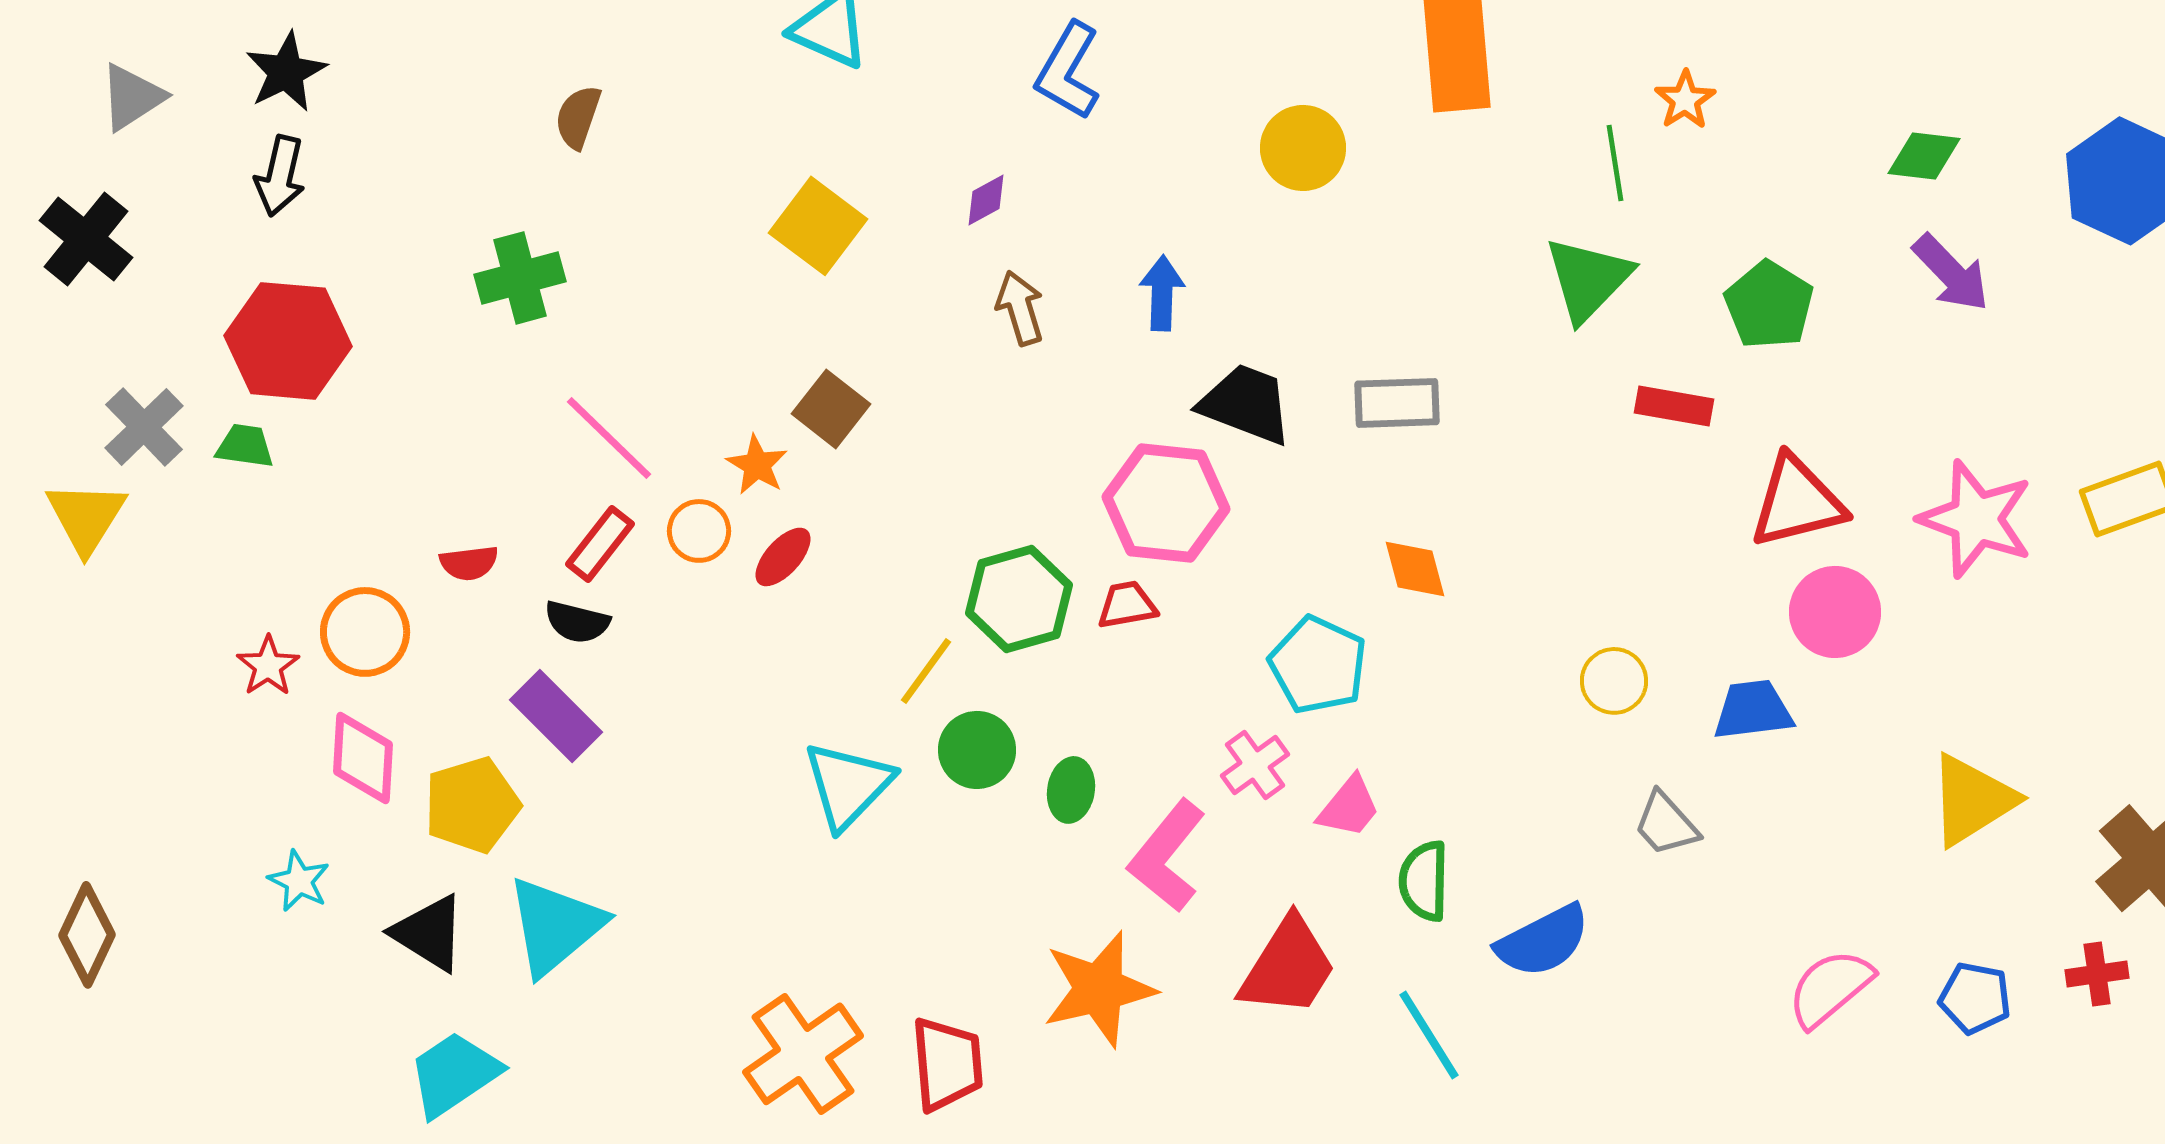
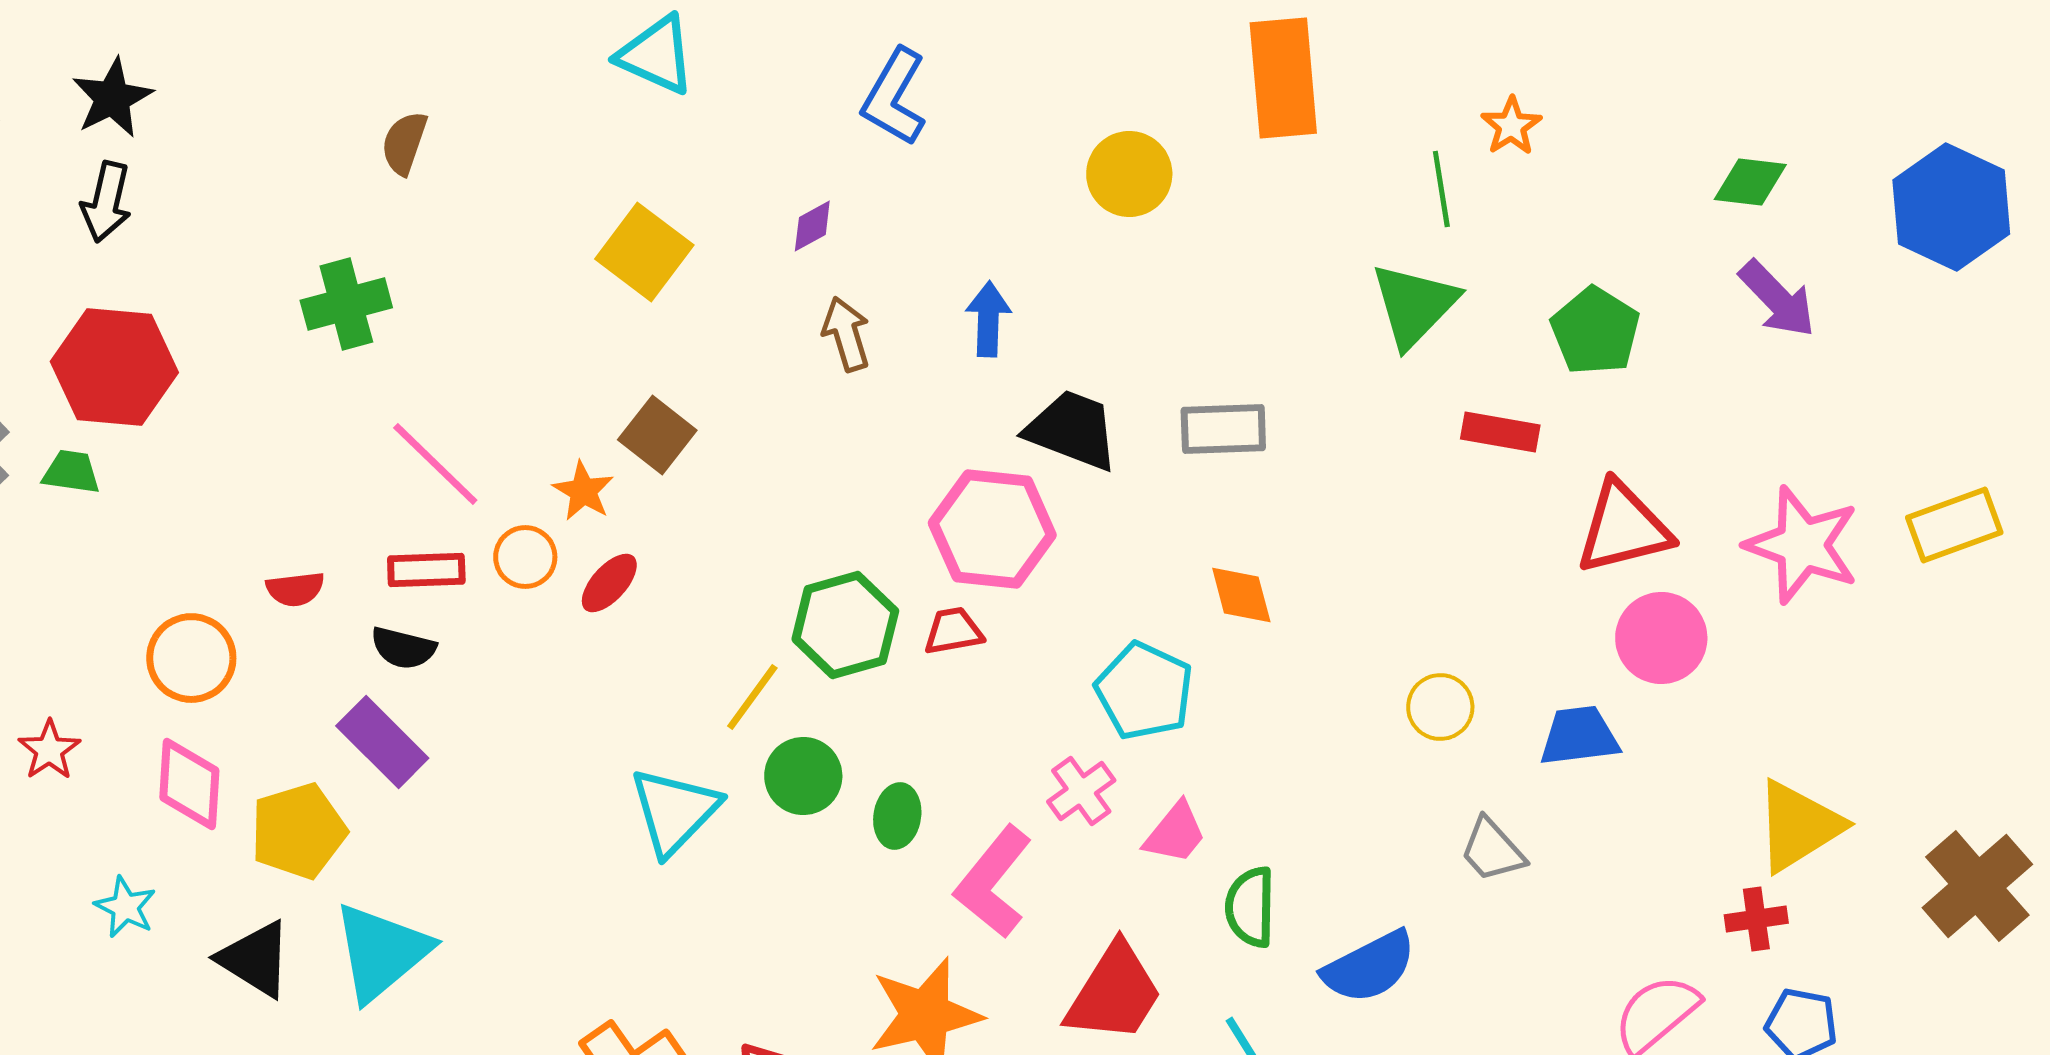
red rectangle: (600, 544) -> (426, 570), turned 50
red star: (268, 666) -> (49, 750), moved
red cross: (2097, 974) -> (1756, 919), moved

